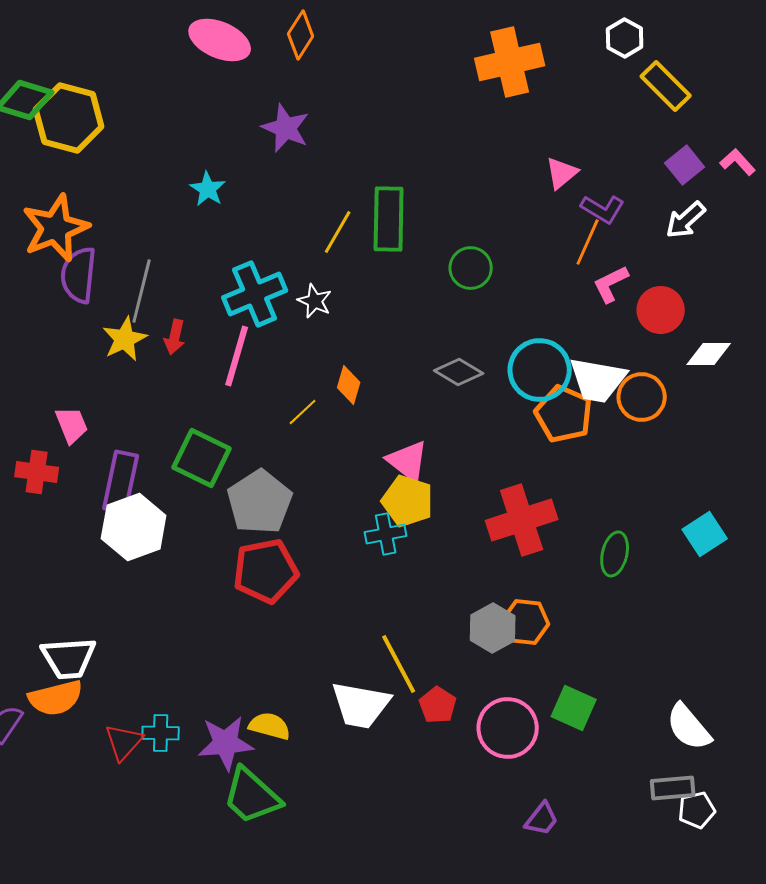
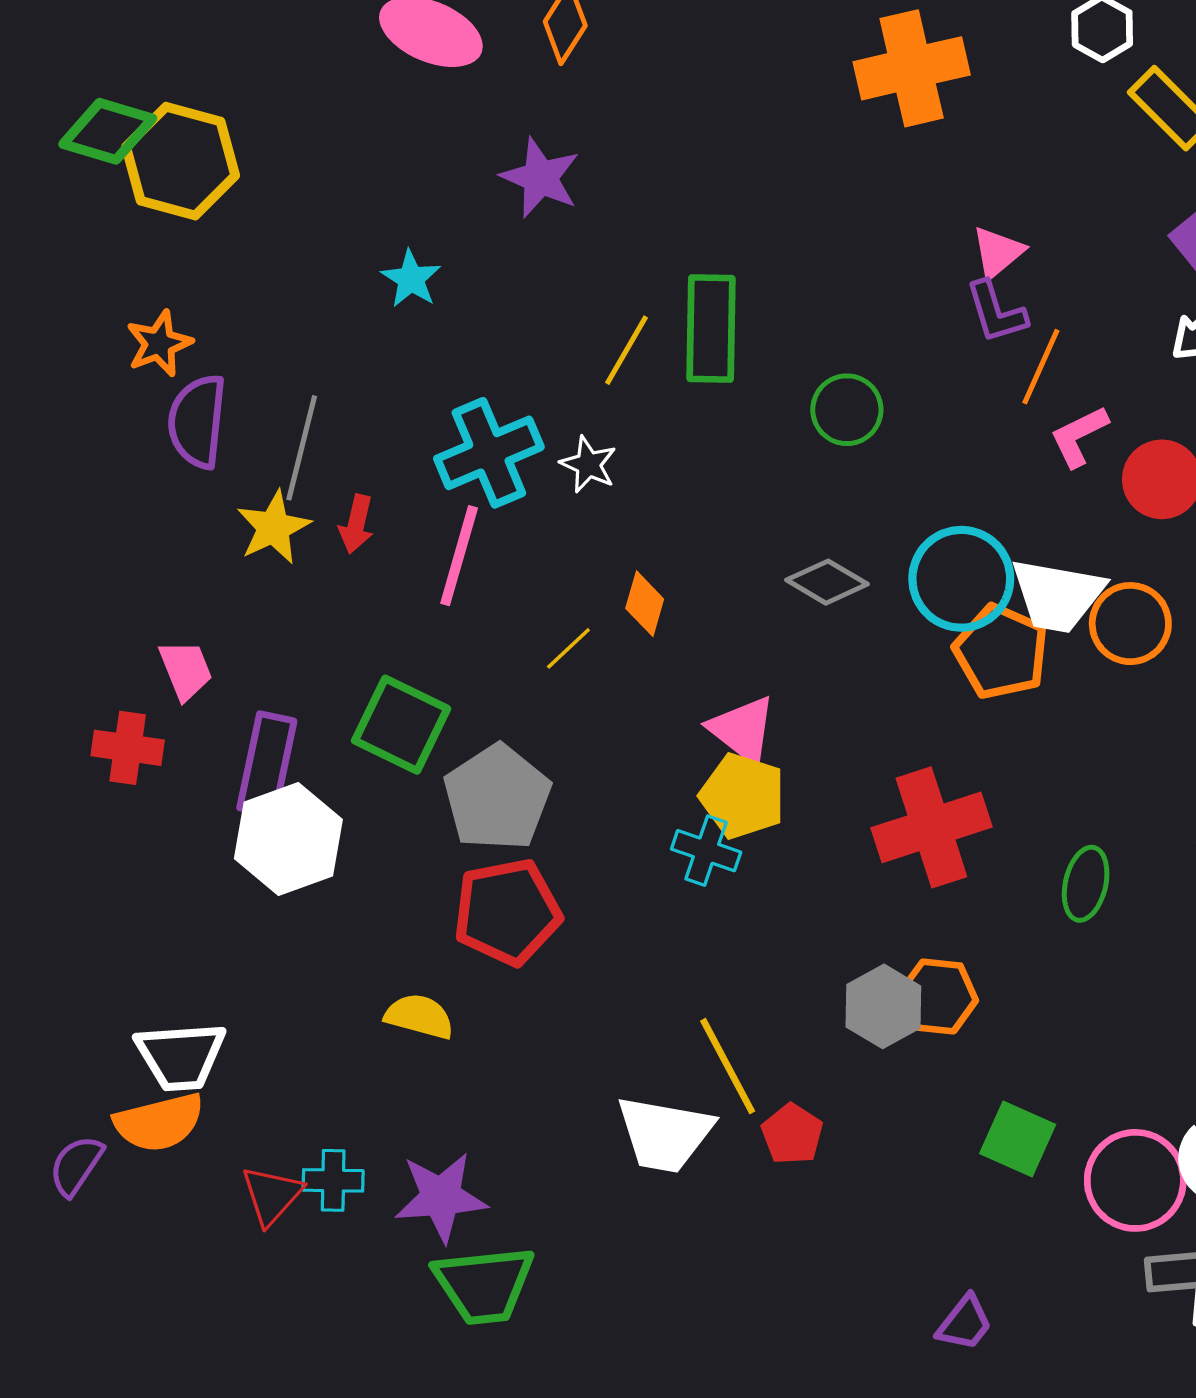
purple L-shape: (603, 209) -> (996, 312), moved, turned 42
orange star: (56, 228) -> (159, 343), size x0.6
cyan cross: (386, 534) -> (706, 851), turned 30
yellow semicircle: (270, 726) -> (419, 1016), moved
pink circle: (508, 728) -> (1135, 1180), moved
green trapezoid: (252, 796) -> (484, 1285), turned -48

